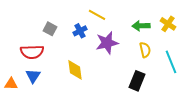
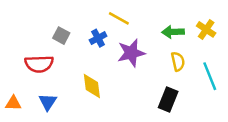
blue triangle: (33, 76) -> (48, 102), moved

